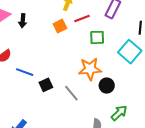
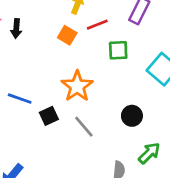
orange square: (60, 26) -> (67, 35), turned -32
orange star: (90, 69) -> (77, 86), moved, turned -30

